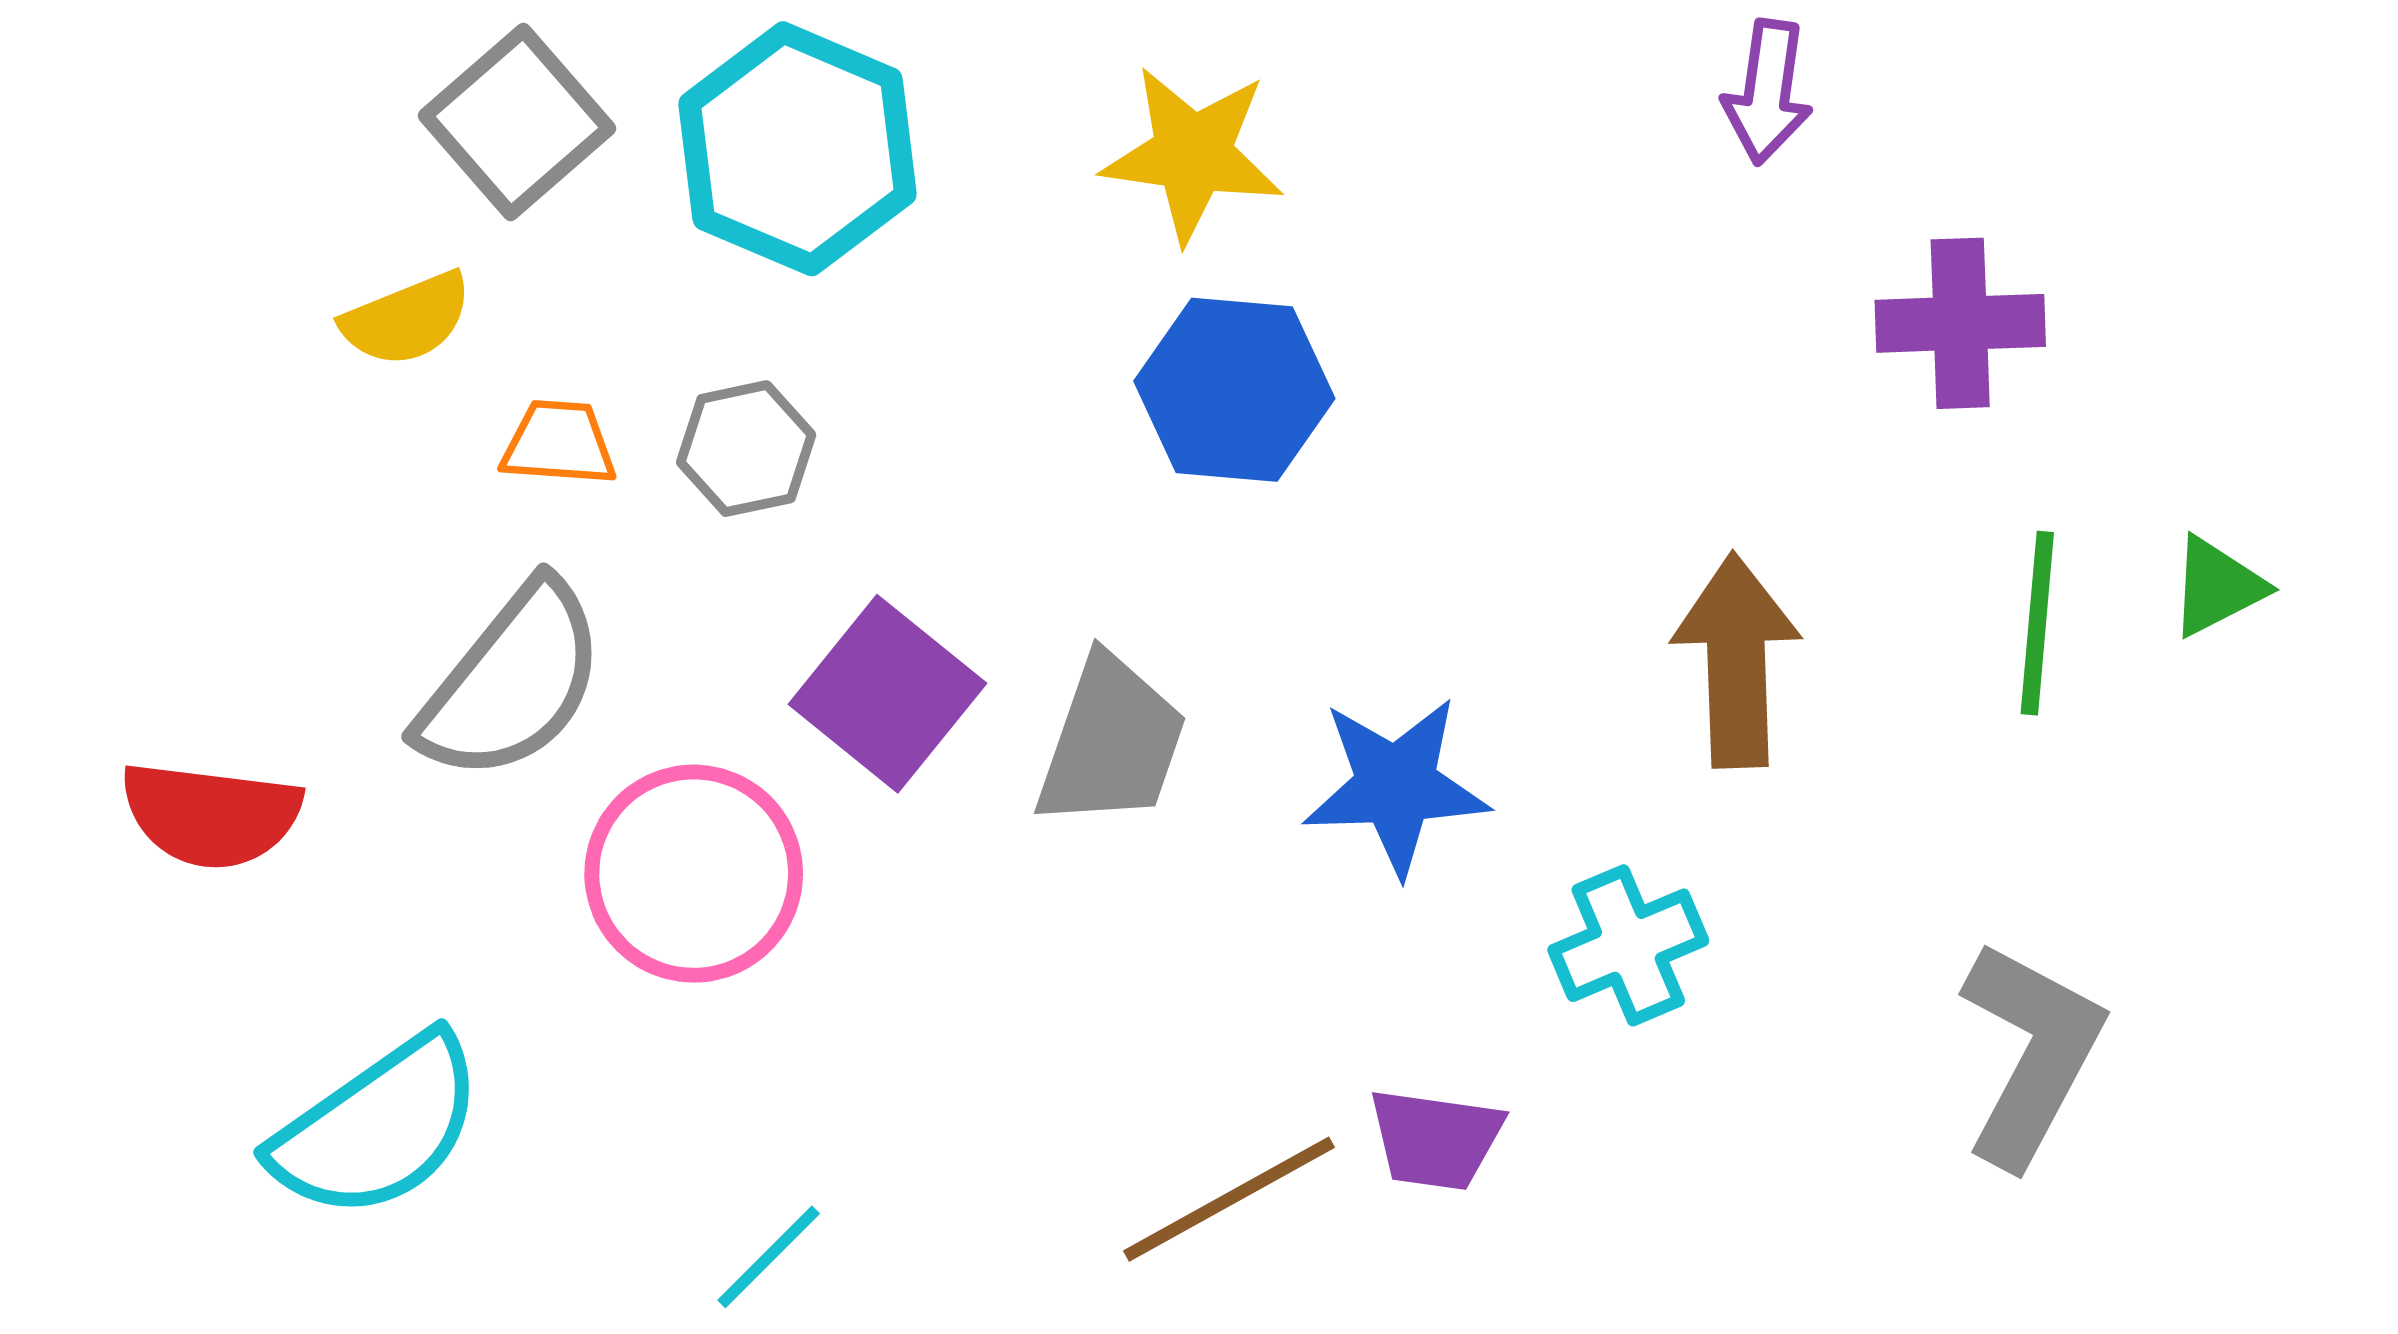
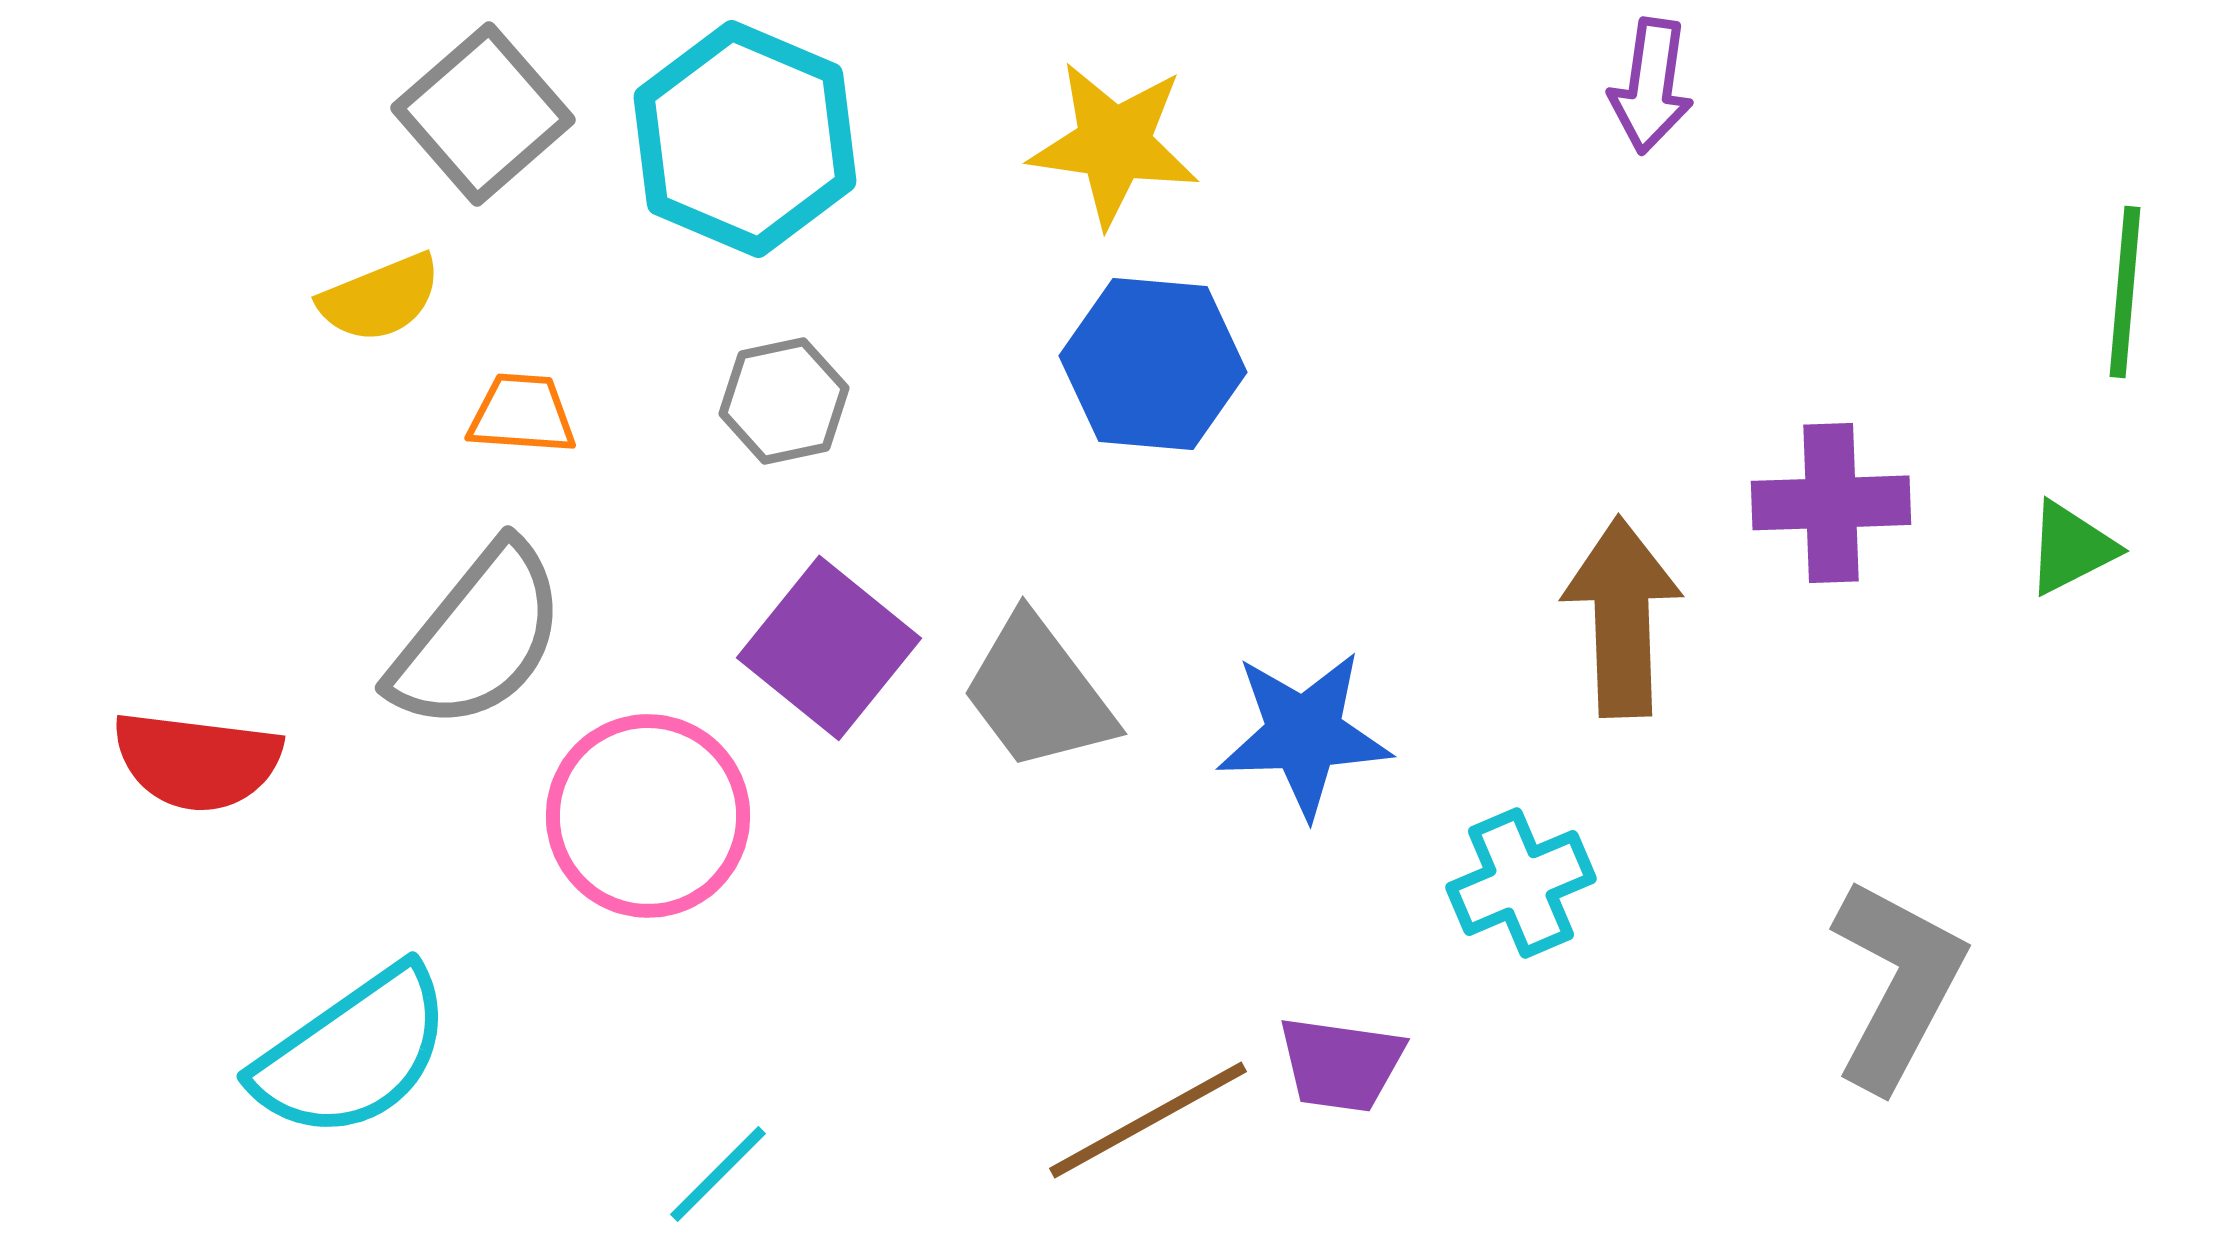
purple cross: (1960, 323) -> (1831, 503), moved
gray hexagon: (746, 449) -> (784, 401), moved
green line: (2037, 623) -> (2125, 292), moved
gray trapezoid: (1111, 742) -> (1038, 693), turned 124

